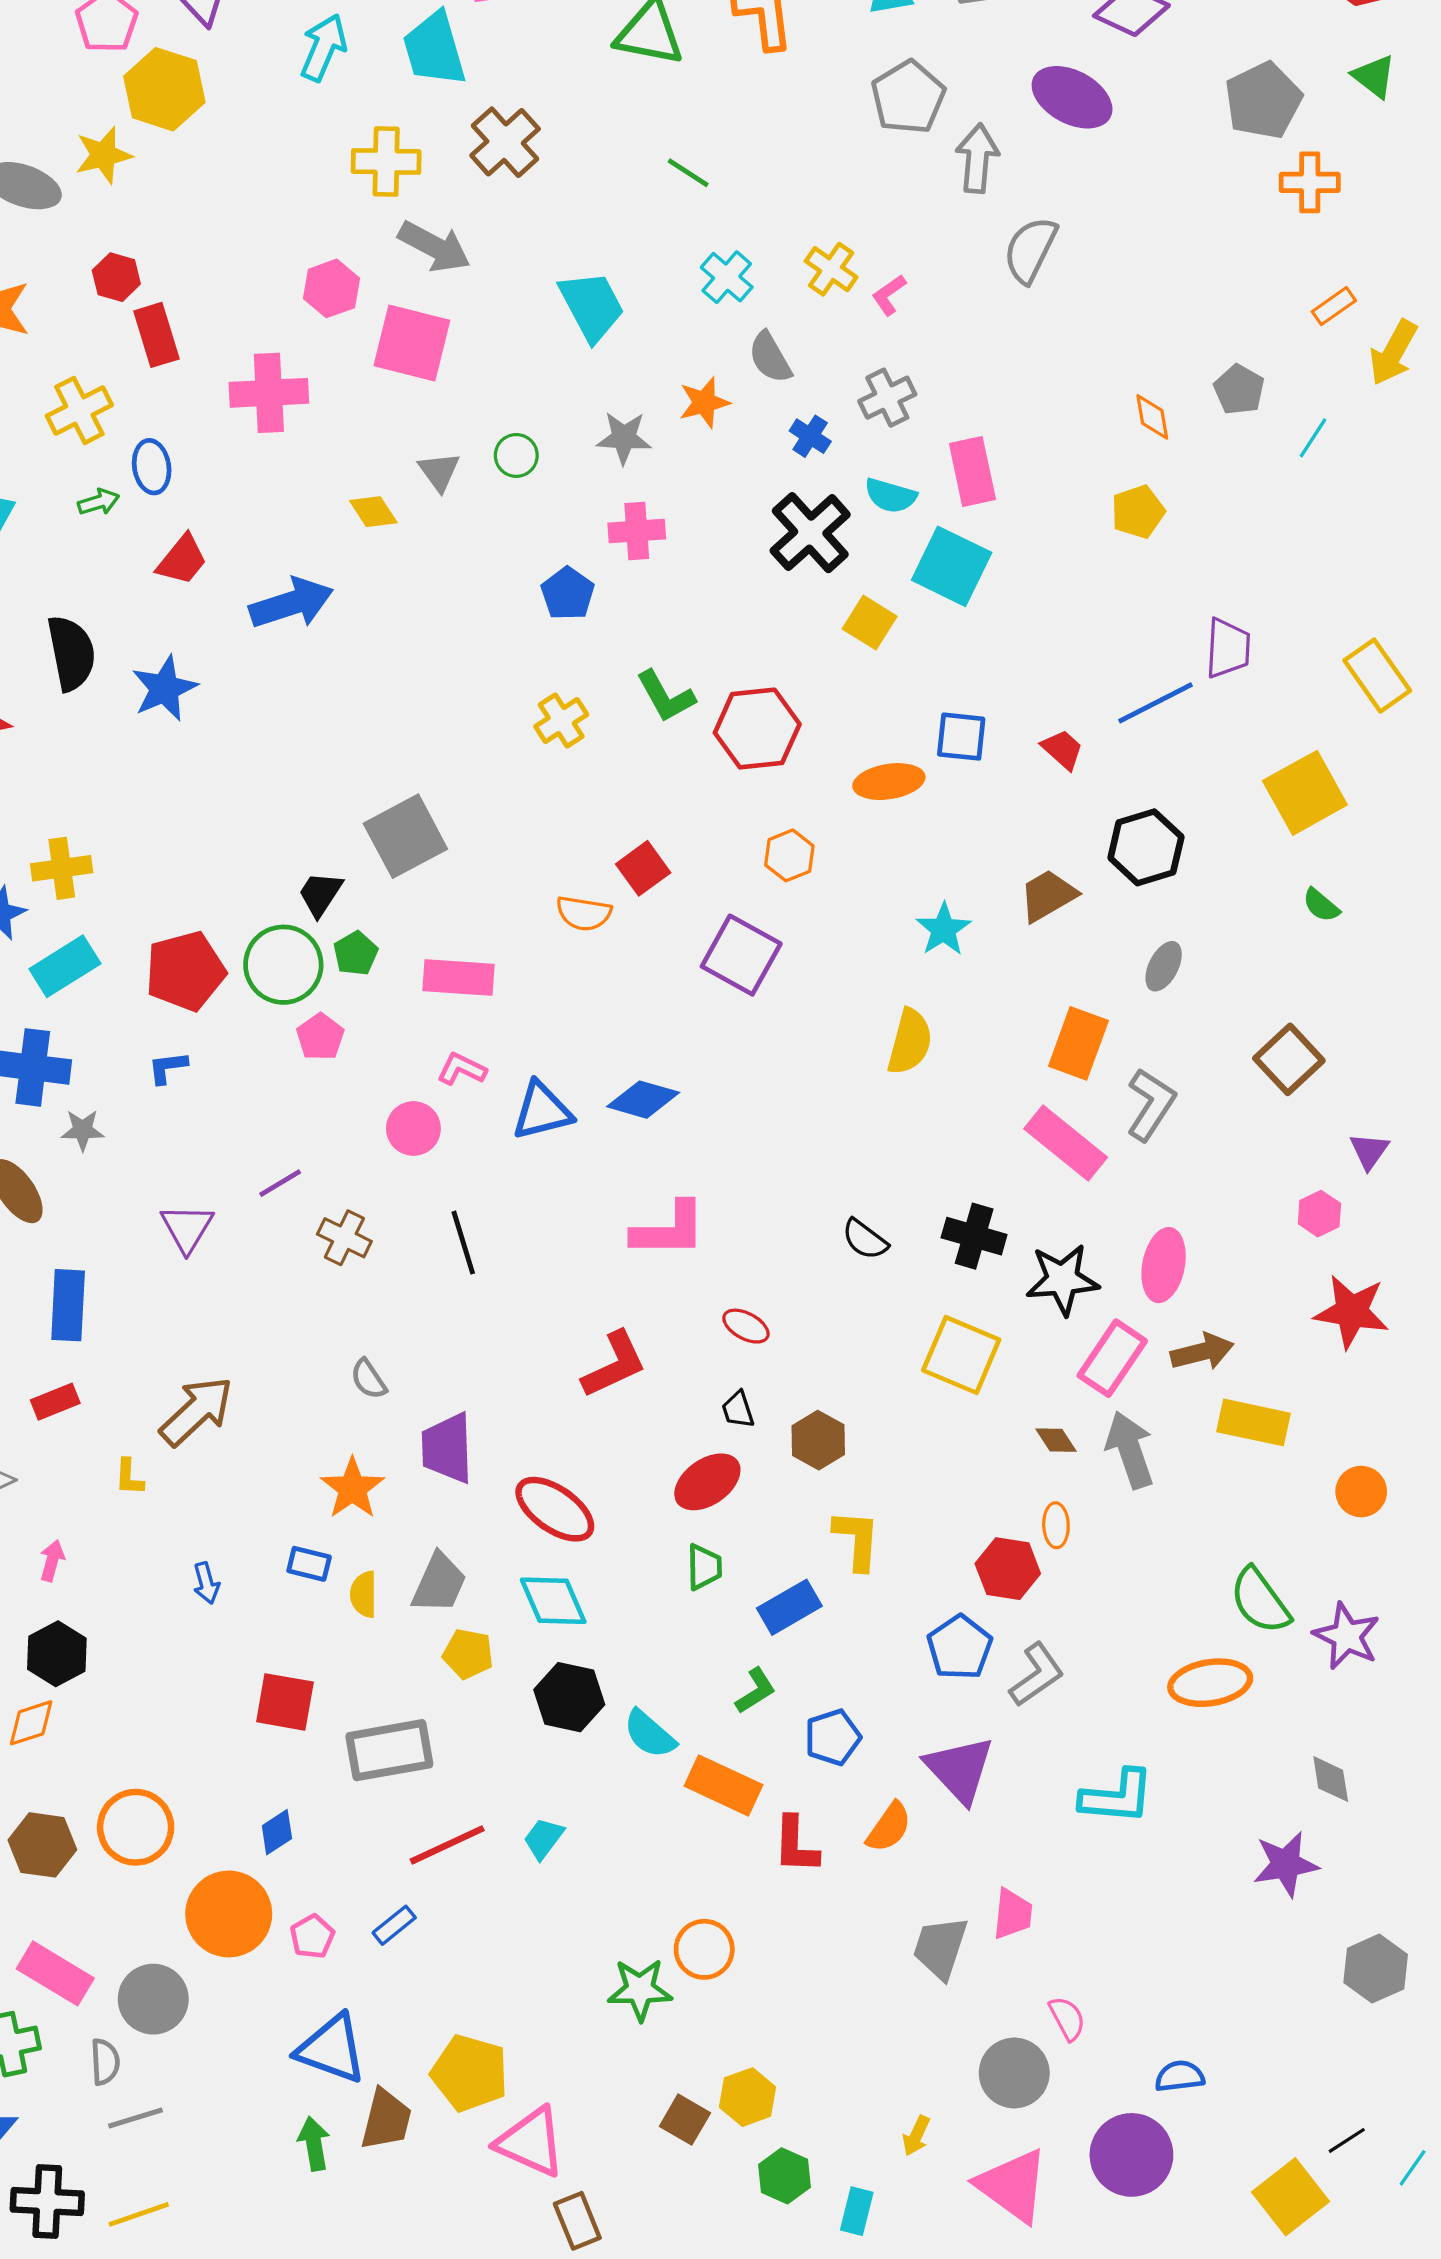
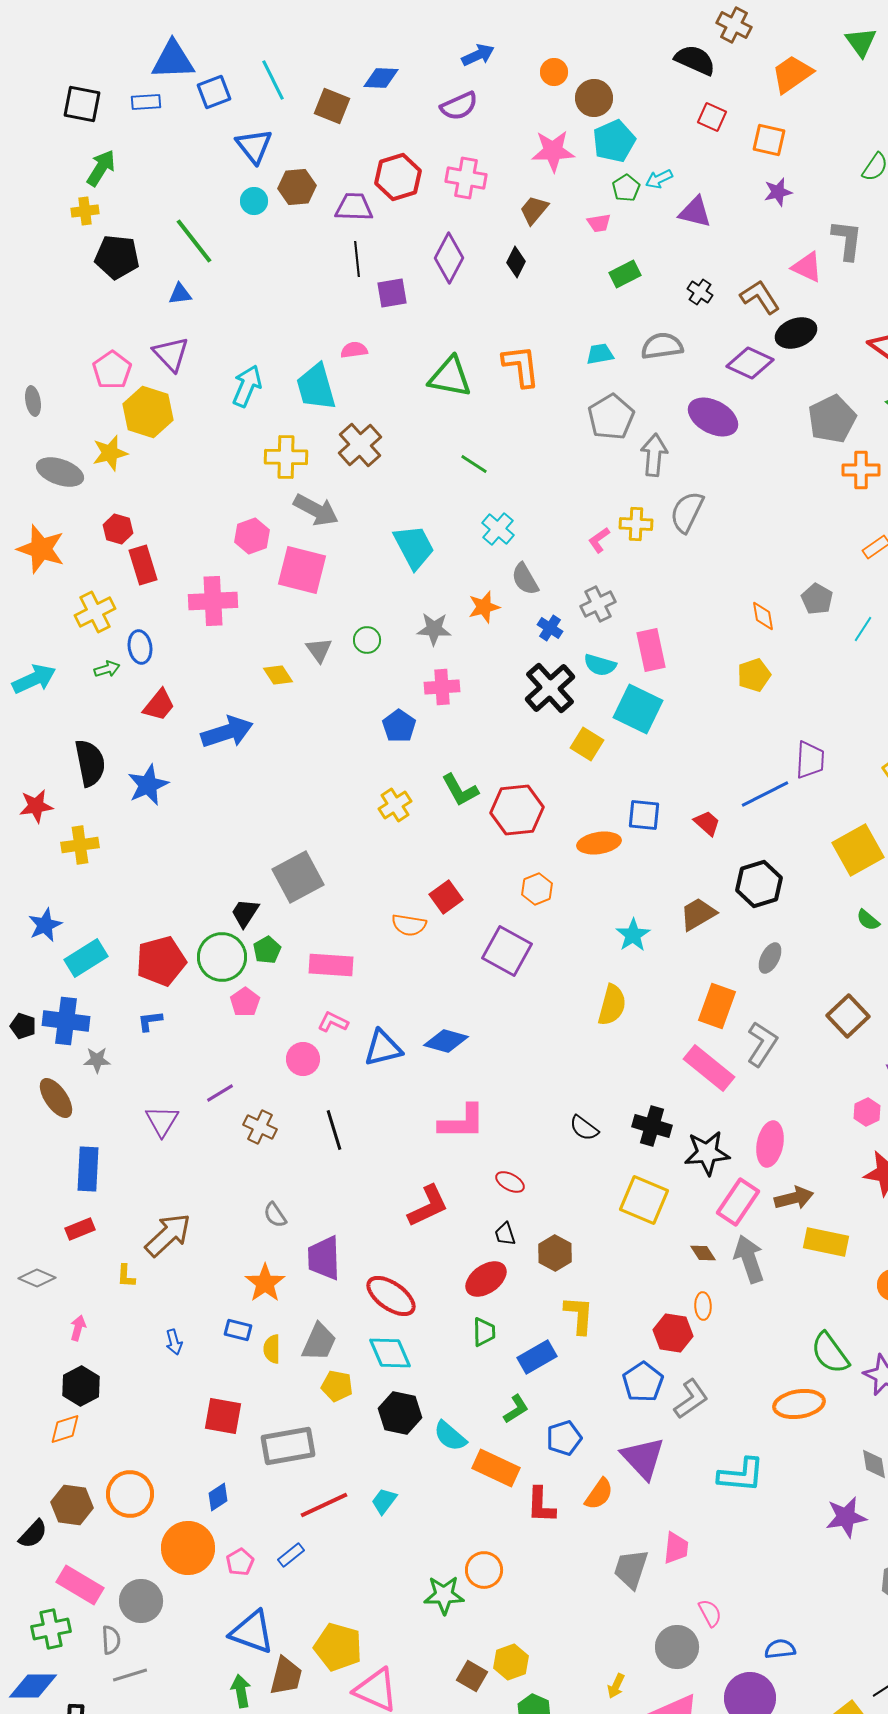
yellow cross: (831, 269) -> (636, 524), moved, turned -32
yellow cross: (62, 868) -> (80, 845), moved

